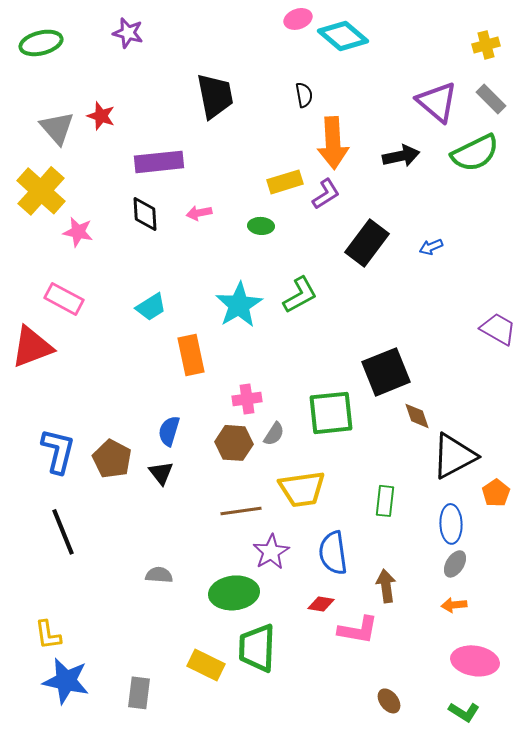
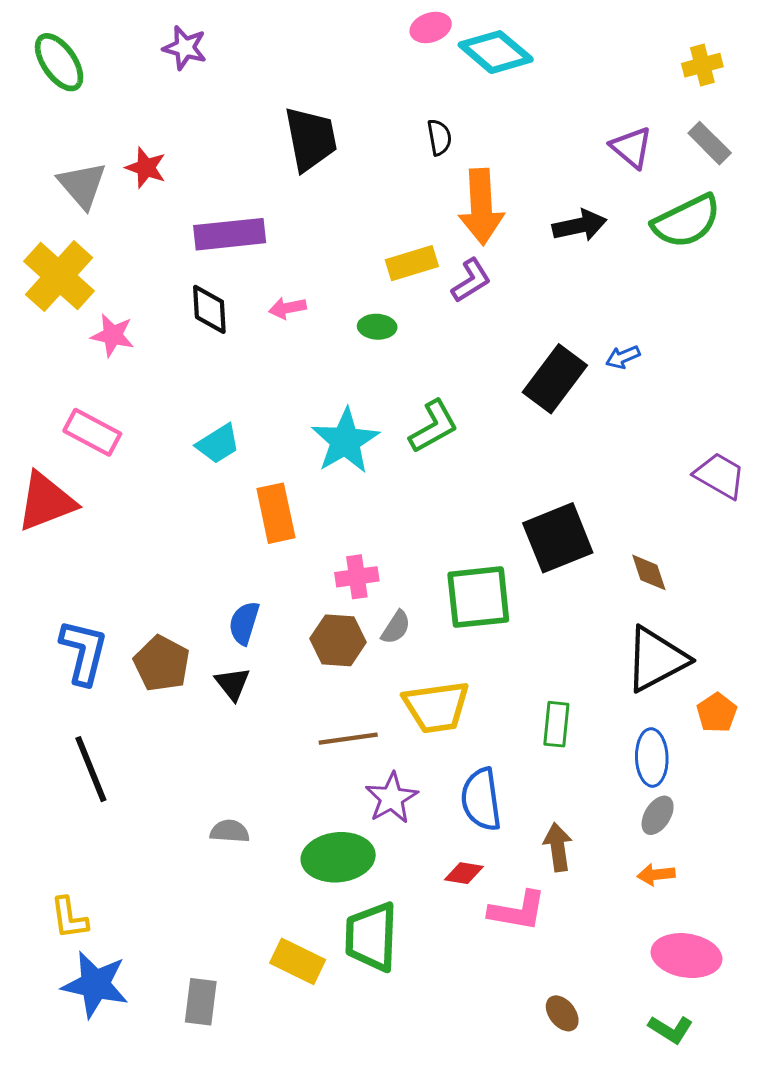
green ellipse: (41, 43) -> (59, 62), turned 69
purple triangle: (437, 102) -> (632, 147), size x0.7
black rectangle: (367, 243) -> (555, 379), moved
brown diamond: (417, 416) -> (649, 572), moved

